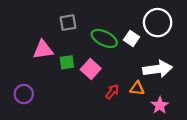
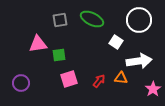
green ellipse: (104, 38) -> (92, 19), moved
white square: (131, 38) -> (116, 42), moved
pink square: (91, 69) -> (69, 79), moved, turned 30
pink star: (160, 105) -> (153, 89), moved

